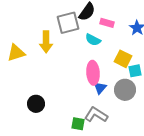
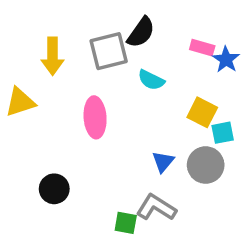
pink rectangle: (107, 23) -> (202, 48), moved
yellow arrow: (46, 42) -> (53, 56), moved
pink ellipse: (93, 73) -> (95, 117), moved

